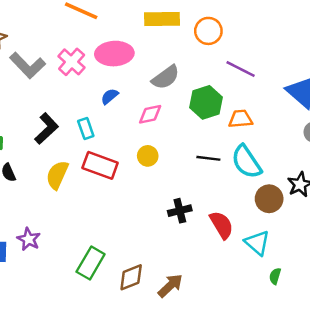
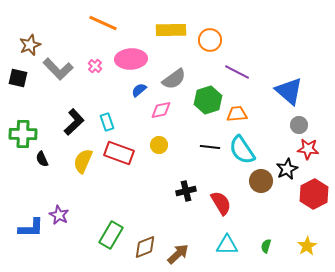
pink cross: (72, 62) -> (95, 66), size x0.6
blue semicircle: (110, 96) -> (139, 90), moved
cyan triangle: (257, 243) -> (227, 245), moved, turned -40

